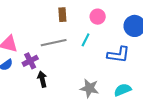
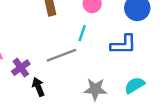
gray line: (54, 43) -> (61, 55), moved

